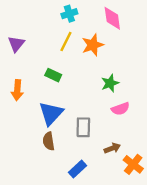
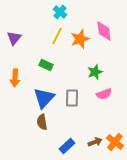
cyan cross: (69, 14) -> (60, 12), turned -32
pink diamond: (112, 18) -> (104, 31), moved
gray rectangle: (83, 127) -> (72, 98), moved
brown arrow: (112, 148) -> (95, 142), moved

